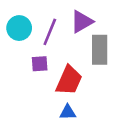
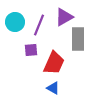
blue triangle: (68, 112) -> (53, 88), turned 32

